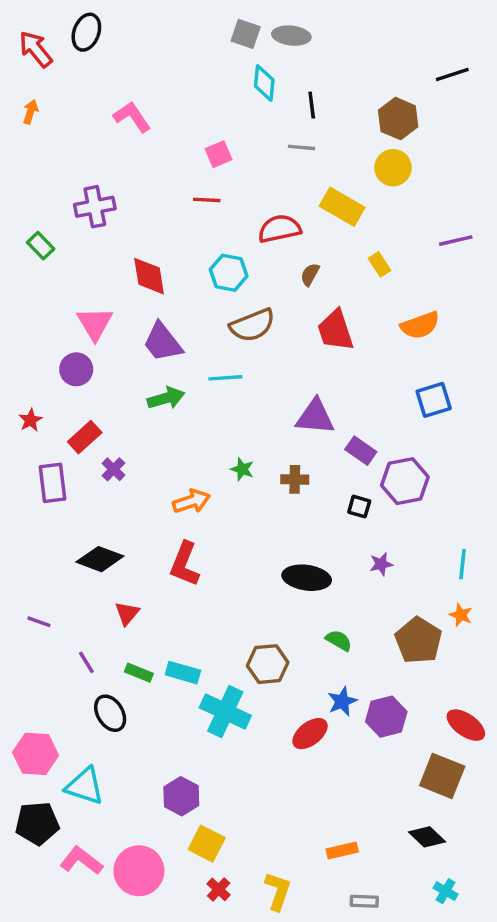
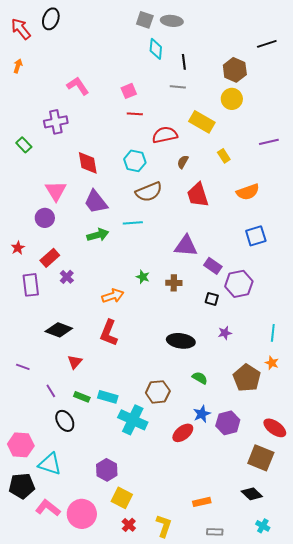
pink L-shape: (132, 117) -> (78, 86), moved
red line: (207, 200) -> (135, 114), moved

